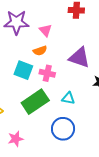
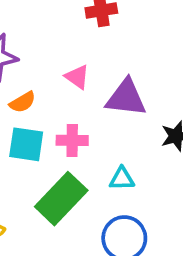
pink triangle: (45, 30) -> (77, 77), moved
orange semicircle: (40, 51) -> (23, 102), moved

